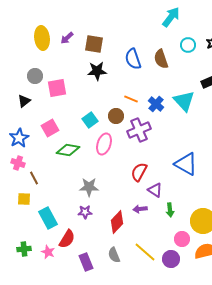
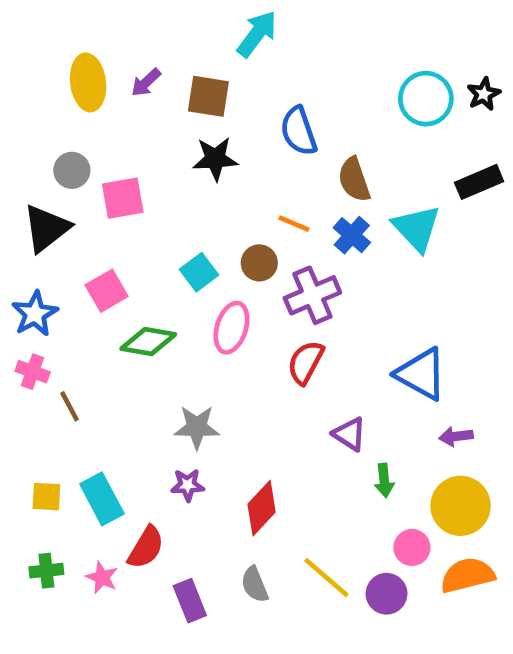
cyan arrow: (171, 17) -> (257, 34), moved
cyan circle: (188, 45) -> (426, 99), size x1.5
brown semicircle: (161, 59) -> (354, 180), moved
black triangle: (24, 101) -> (46, 228), size x1.6
red semicircle: (139, 172) -> (306, 362), moved
yellow square: (24, 199) -> (46, 497), moved
purple arrow: (140, 209) -> (456, 436), moved

